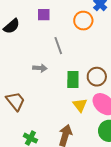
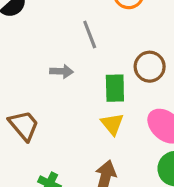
brown circle: (97, 77) -> (150, 67), moved
yellow triangle: (80, 105) -> (112, 124), moved

